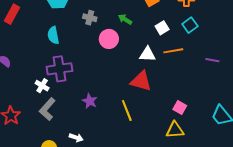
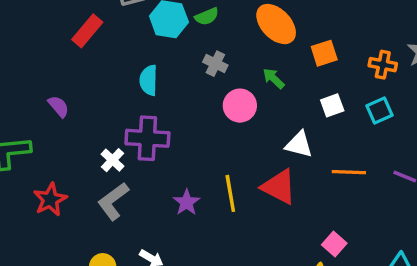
orange line: (173, 51) -> (349, 172), moved
yellow line: (127, 111) -> (230, 193), moved

